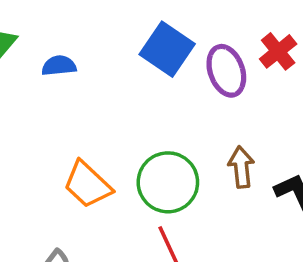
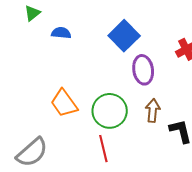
purple ellipse: (226, 71) -> (143, 70), moved

